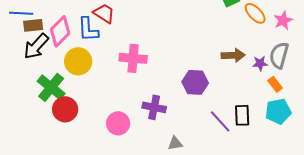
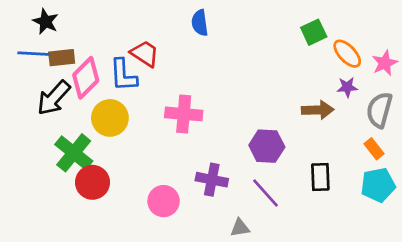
brown rectangle: (33, 25) -> (62, 58), moved
purple star: (260, 63) -> (347, 87), moved
black rectangle: (242, 115) -> (320, 177), moved
purple line: (220, 121) -> (265, 193), moved

